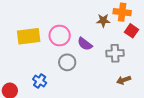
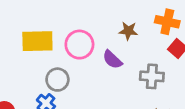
brown star: (103, 21) -> (128, 31), moved
gray circle: (67, 62) -> (57, 80), moved

